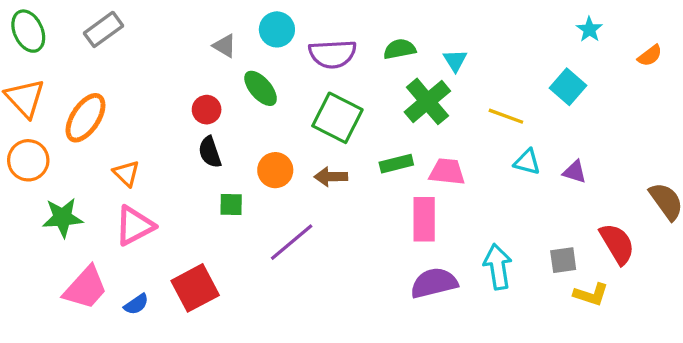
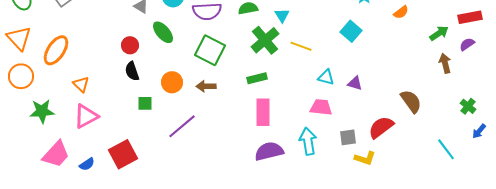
yellow line: (506, 116) -> (301, 46), moved
green rectangle: (396, 164) -> (257, 78), moved
pink trapezoid: (447, 172) -> (321, 107), moved
red semicircle: (617, 244) -> (381, 127), turned -96

